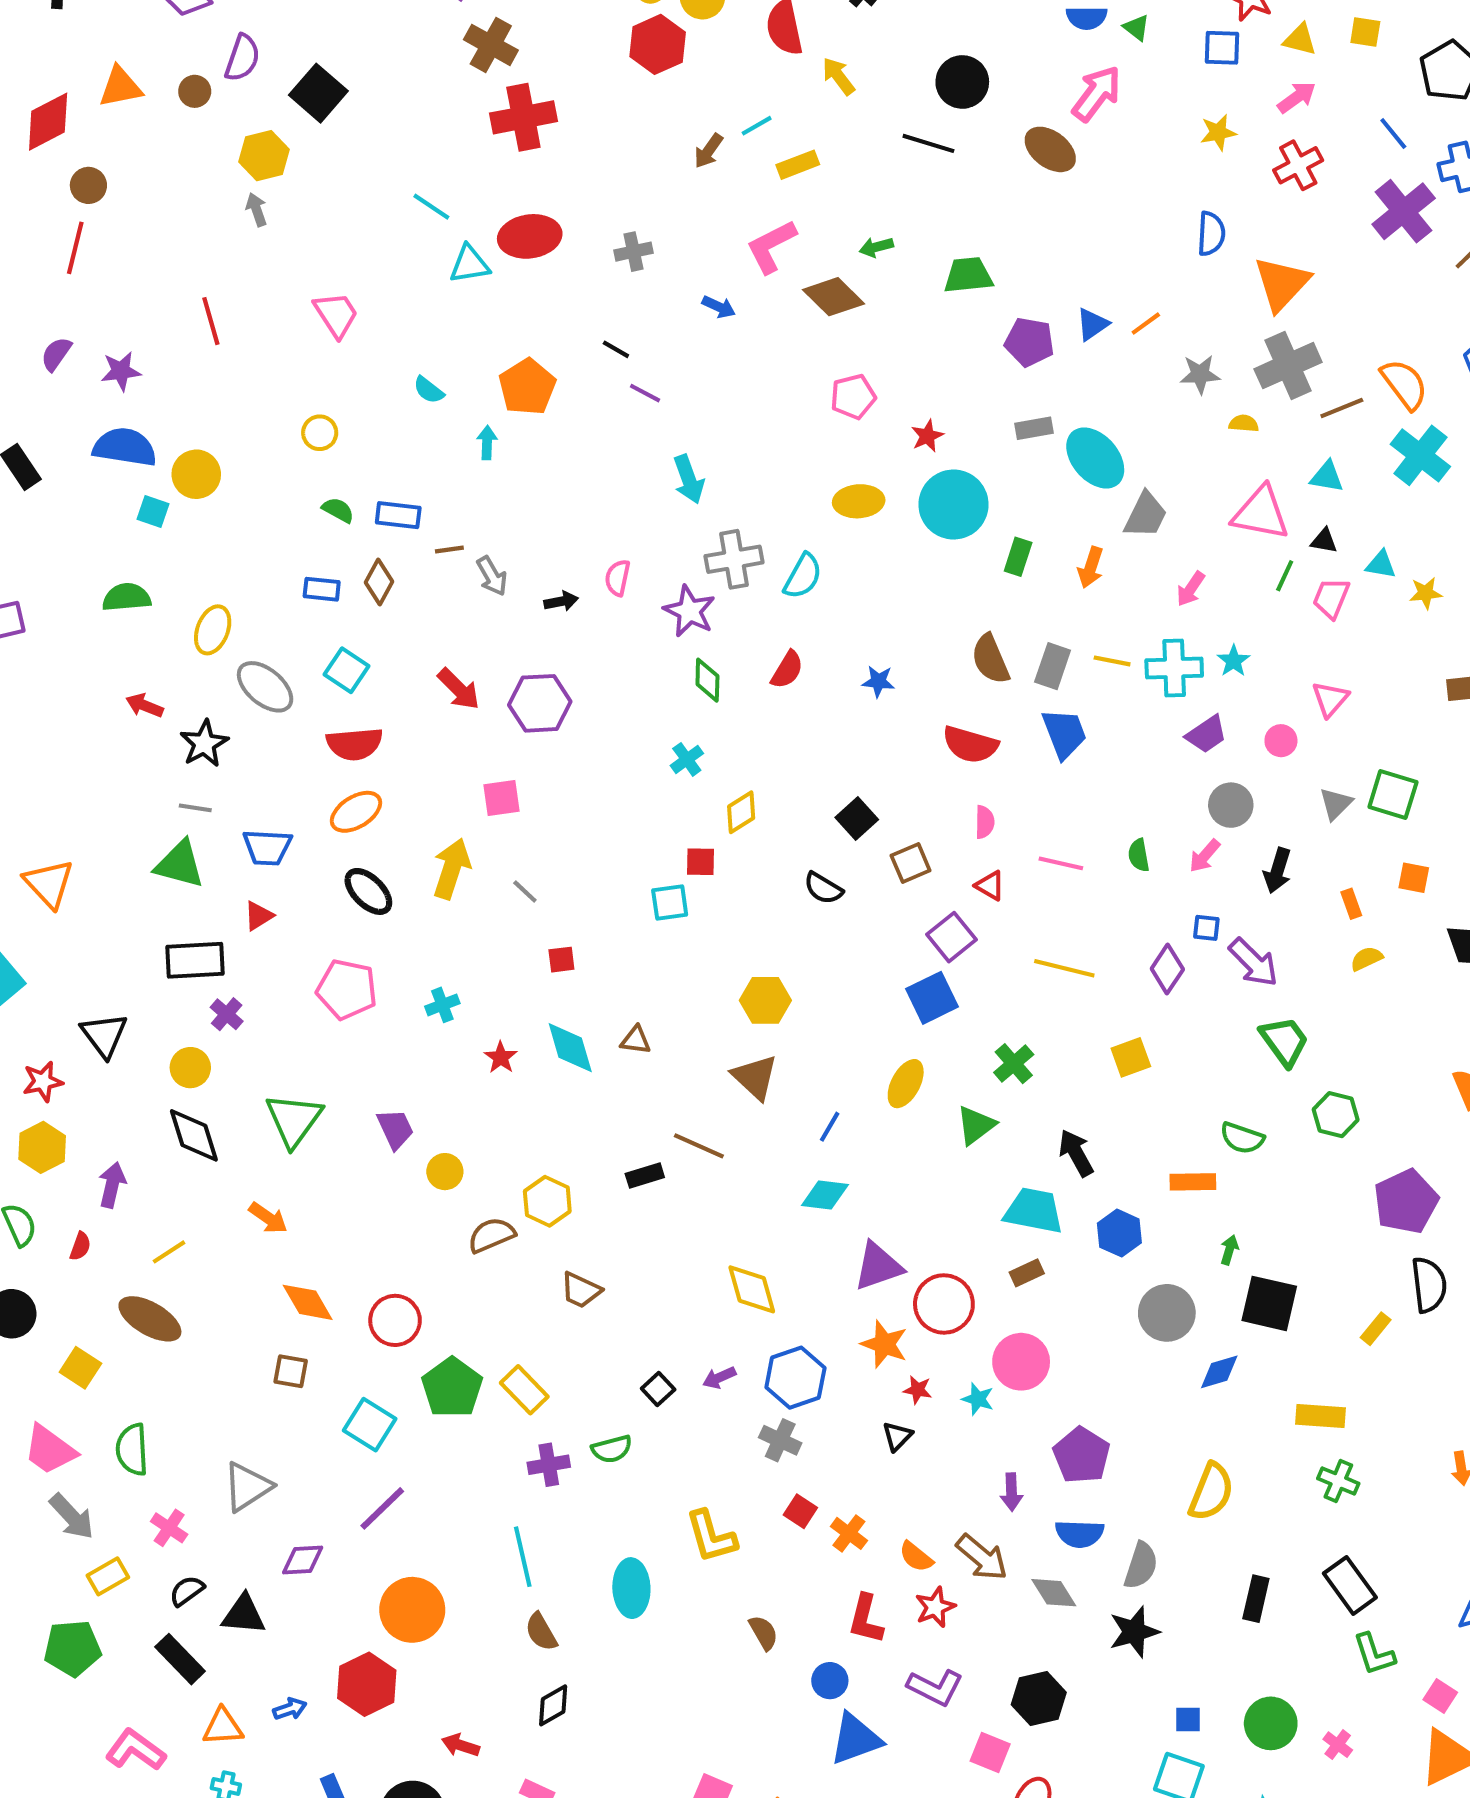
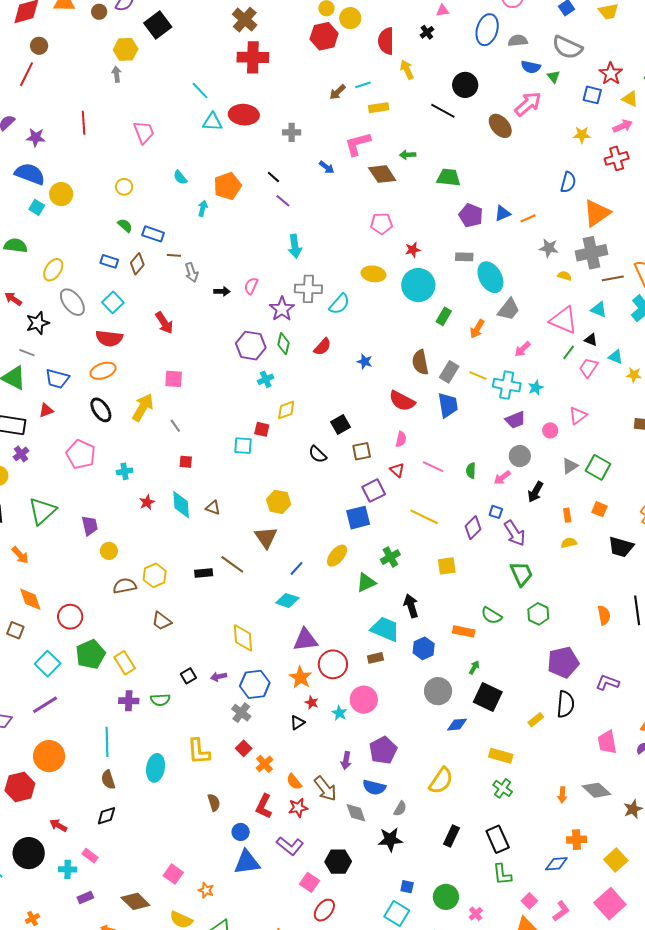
purple hexagon: (540, 703) -> (251, 346), moved
gray semicircle: (1141, 1565) -> (400, 809), size x0.7

